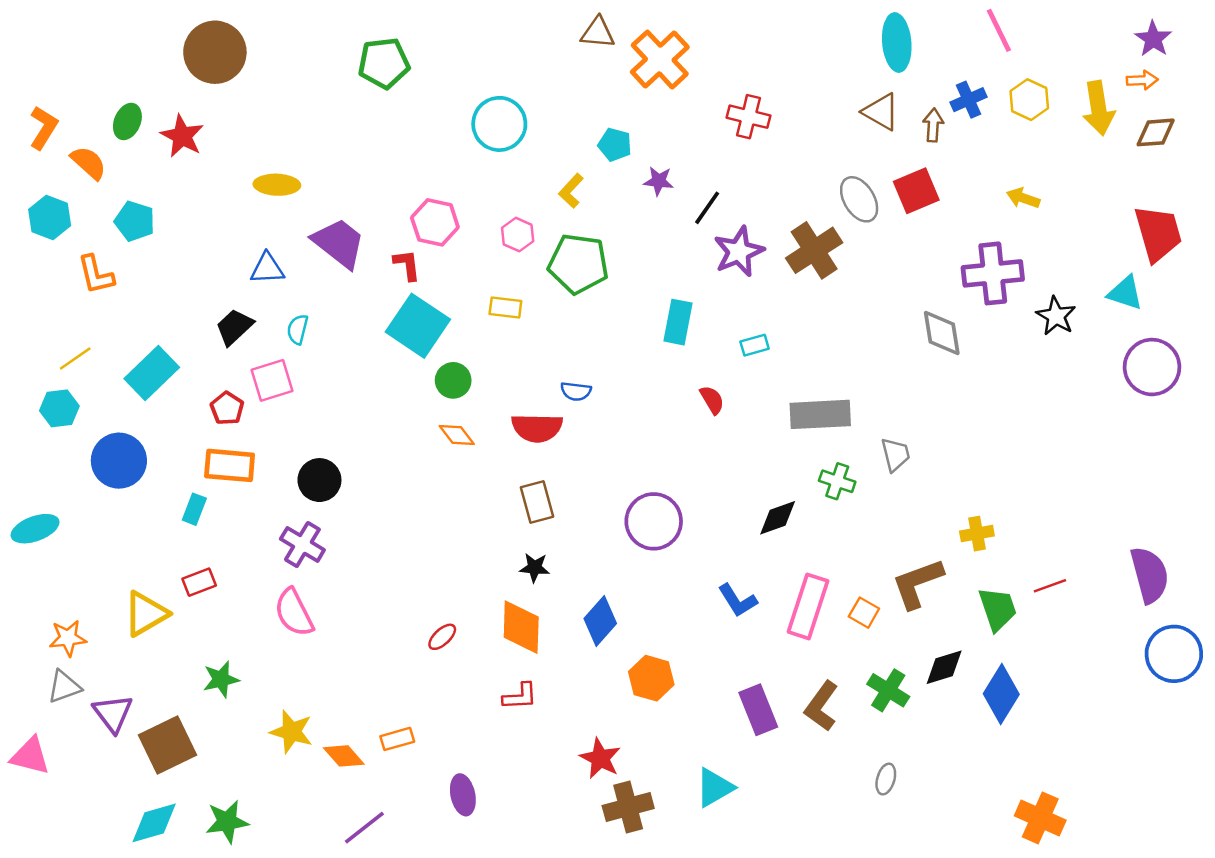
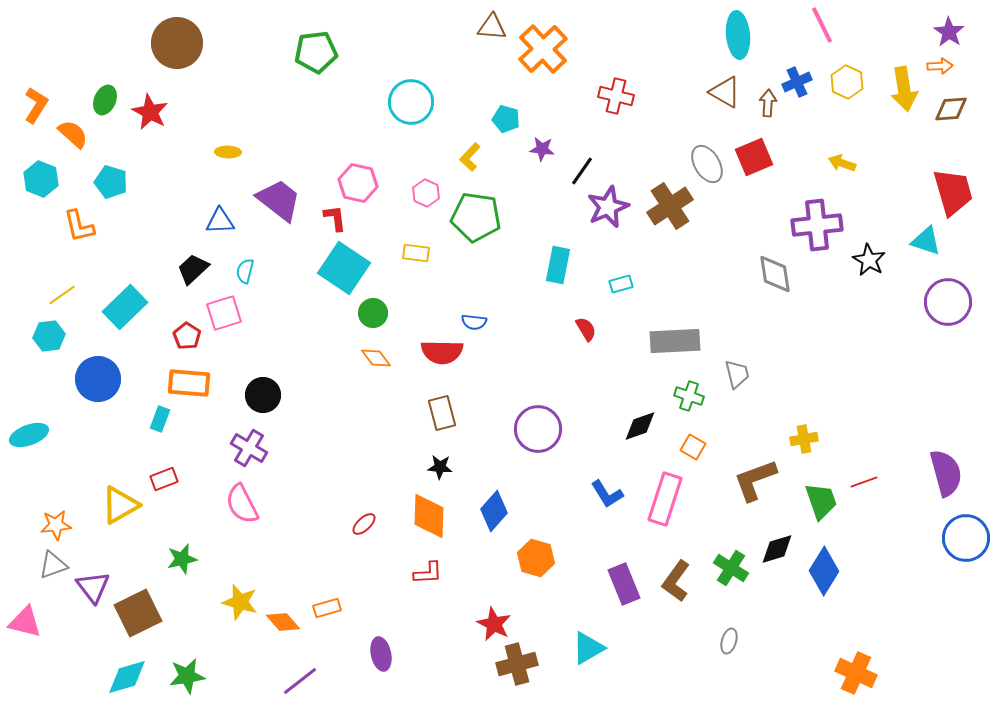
yellow ellipse: (277, 185) -> (228, 152), size x0.7
orange square: (864, 613) -> (693, 447), moved

